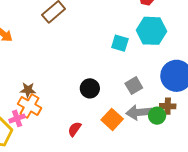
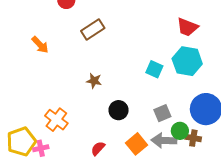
brown star: (28, 90) -> (94, 81), moved
green circle: (157, 116) -> (180, 131), moved
pink cross: (17, 118) -> (41, 148), moved

